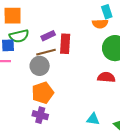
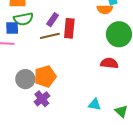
purple rectangle: (48, 36) -> (53, 20), turned -32
gray circle: (40, 66) -> (25, 79), moved
purple cross: (40, 115) -> (42, 99), turned 35

